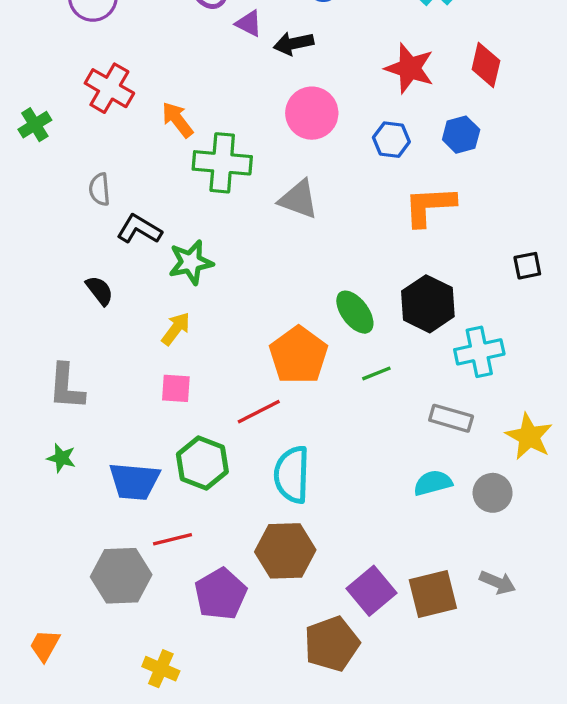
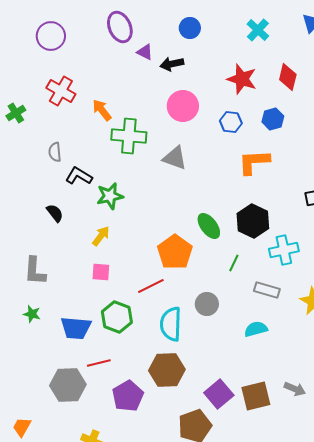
green line: (376, 373) -> (234, 263), moved, turned -42
gray circle: (493, 493) -> (207, 304), moved

